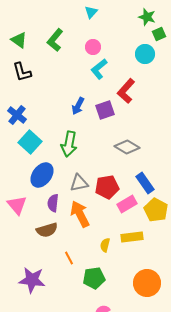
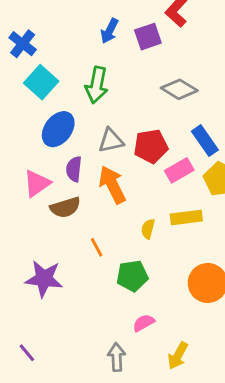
pink triangle: (17, 205) -> (37, 183), moved, turned 35

